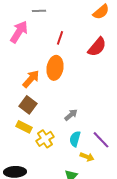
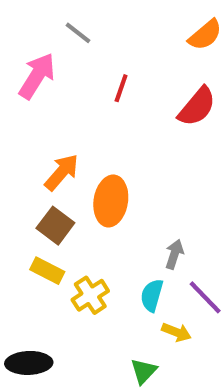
gray line: (39, 11) -> (78, 33), turned 40
orange ellipse: (55, 68) -> (111, 201), moved
gray arrow: (71, 115) -> (174, 254), moved, turned -32

